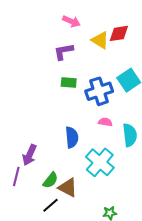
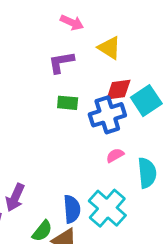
red diamond: (119, 33) -> (118, 90), moved
pink semicircle: (105, 122) -> (115, 155), turned -40
blue semicircle: (72, 137) -> (72, 209), moved

